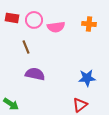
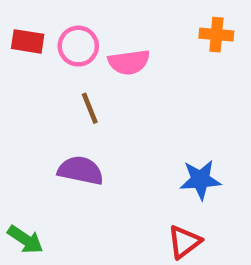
orange cross: (89, 24) -> (216, 35), moved
brown line: (26, 47) -> (90, 108), moved

